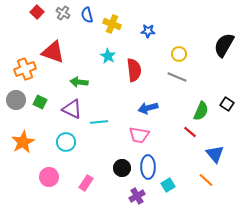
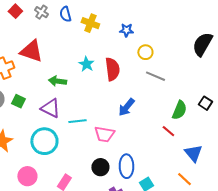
yellow circle: (179, 54) -> (145, 52), moved
cyan star: (108, 56) -> (86, 64), moved
blue arrow: (148, 108) -> (126, 107), turned -36
pink trapezoid: (139, 135) -> (104, 134), moved
cyan circle: (66, 142) -> (44, 141), size x1.4

